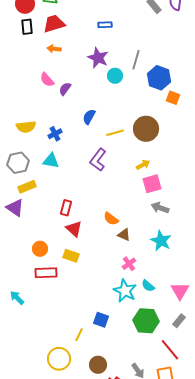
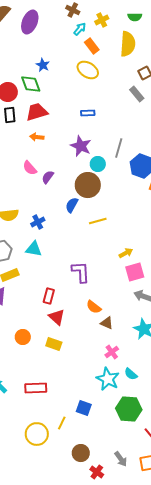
brown circle: (146, 129) -> (88, 185), moved
purple L-shape: (98, 160) -> (81, 272), moved, turned 140
red rectangle: (46, 273) -> (36, 388), moved
yellow circle: (59, 359) -> (37, 434), moved

